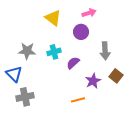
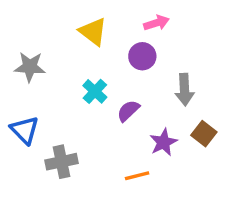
gray star: (27, 51) -> (30, 67), moved
cyan cross: (54, 52) -> (95, 91), turned -32
gray cross: (25, 97) -> (61, 162), moved

